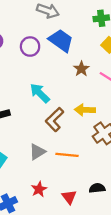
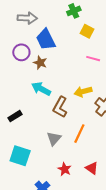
blue trapezoid: (61, 40) -> (46, 40), turned -135
brown star: (81, 69) -> (40, 63), moved
orange line: (67, 155) -> (79, 134), turned -54

